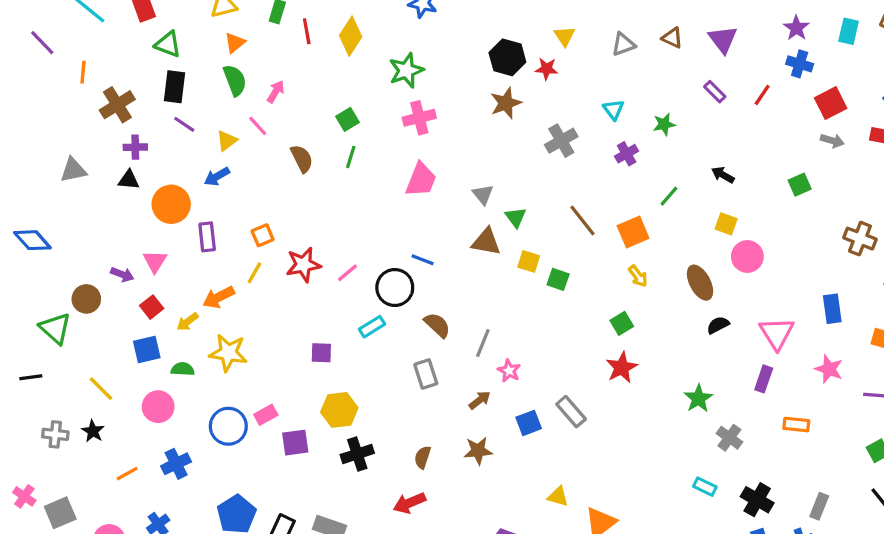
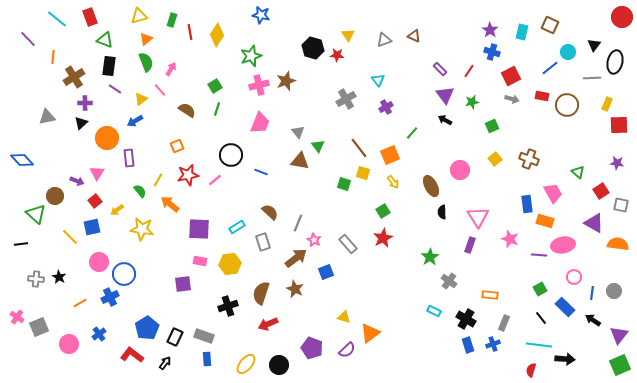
purple triangle: (723, 39) -> (445, 95), moved
brown star: (506, 103) -> (286, 81), moved
green star: (664, 124) -> (472, 102), moved
brown semicircle: (302, 159) -> (187, 110), turned -30
black triangle: (129, 180) -> (81, 123), turned -48
yellow square: (726, 224) -> (495, 159), moved, turned 32
orange square: (263, 235) -> (177, 146), moved
yellow square: (529, 261) -> (363, 173), moved
black circle: (395, 288) -> (231, 155), moved
orange arrow: (219, 297) -> (170, 204), moved, turned 66
blue rectangle: (832, 309) -> (527, 204), moved
black semicircle: (718, 325) -> (442, 212), turned -64
cyan rectangle: (372, 327) -> (237, 227), moved
purple square: (321, 353) -> (199, 229), size x1.6
green semicircle: (183, 369) -> (140, 191), moved, turned 48
yellow line: (101, 389) -> (70, 237), moved
brown arrow: (480, 400) -> (296, 258), size x1.6
yellow hexagon: (339, 410) -> (230, 264), moved
gray rectangle: (571, 412) -> (348, 244), moved
pink rectangle: (266, 415) -> (200, 261), moved, turned 40
orange rectangle: (796, 425) -> (490, 295), moved
blue circle: (228, 426) -> (124, 274), moved
brown star: (478, 451) -> (295, 289), turned 30
black cross: (357, 454) -> (228, 306), moved
brown semicircle: (423, 457) -> (261, 293), size x1.6
red arrow: (409, 503) -> (268, 324), moved

